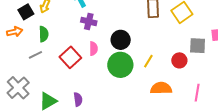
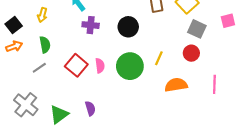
black square: (26, 12) -> (14, 25), moved
black circle: (121, 40) -> (128, 27), moved
gray square: (198, 46) -> (197, 29), moved, turned 30
pink semicircle: (94, 49) -> (100, 66), moved

